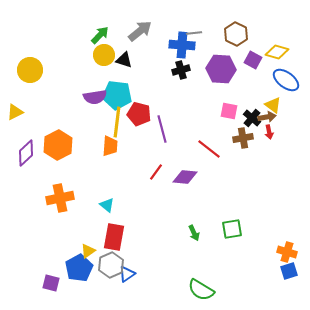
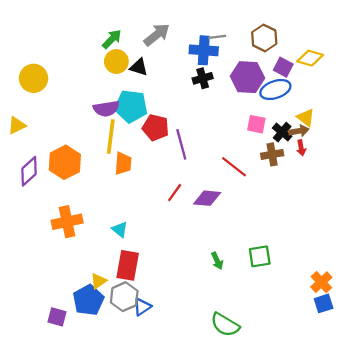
blue ellipse: (286, 80) -> (275, 89), moved, turned -56
yellow line: (117, 122) -> (111, 137), moved
orange cross: (287, 252) -> (321, 282), turned 30

